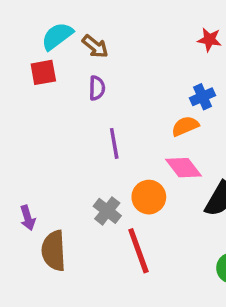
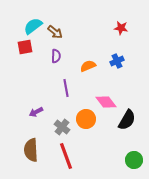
orange semicircle: (185, 126) -> (88, 66), moved
purple arrow: (28, 218) -> (36, 112), moved, turned 80
red line: (138, 251) -> (66, 156), moved

